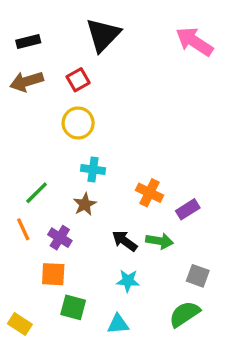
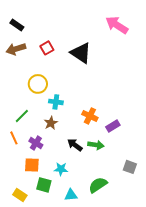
black triangle: (103, 35) -> (81, 53), moved, turned -40
black rectangle: (28, 42) -> (17, 25), turned 48
yellow circle: (78, 123) -> (38, 84), moved
gray square: (198, 276) -> (130, 167), moved
cyan star: (128, 281) -> (61, 169), moved
green semicircle: (184, 314) -> (98, 185), moved
yellow rectangle: (20, 324) -> (20, 195), moved

